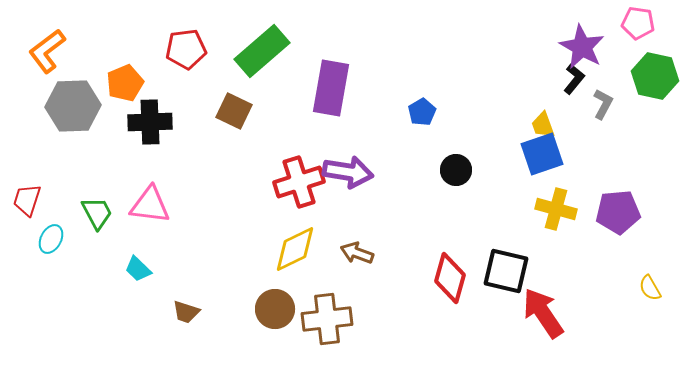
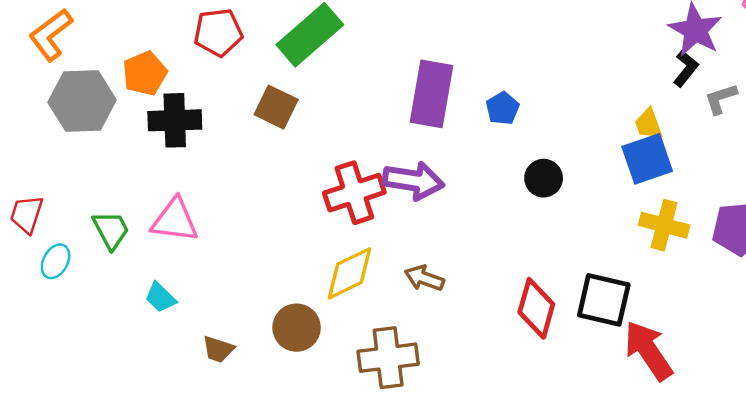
purple rectangle: (331, 88) -> (431, 94), moved
gray L-shape: (603, 104) -> (721, 99), turned -136
brown circle: (275, 309) -> (297, 328), moved

